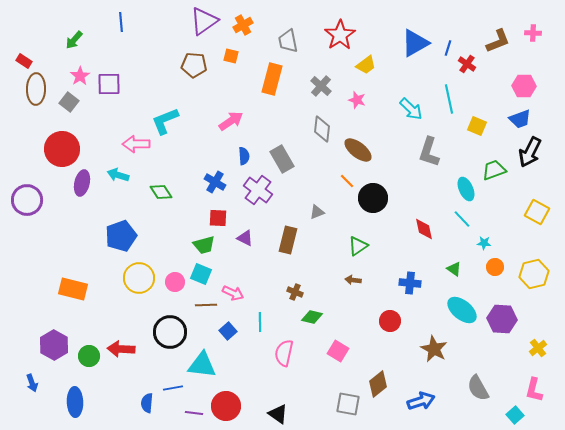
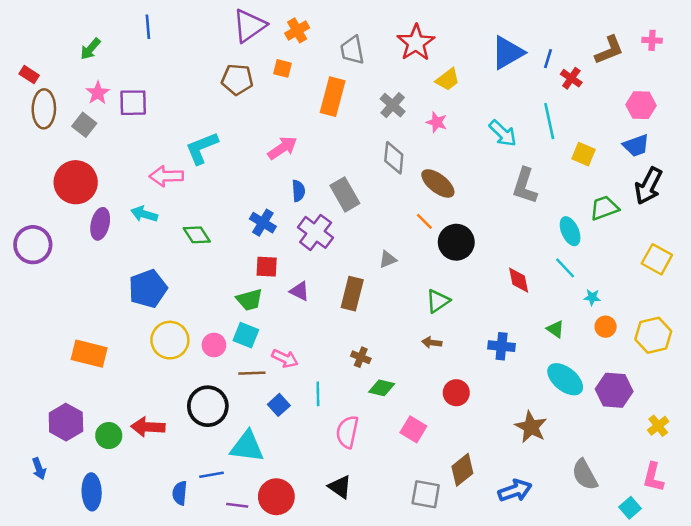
red circle: (390, 321) -> (456, 393), moved
black triangle: (278, 414) -> (340, 487), moved

